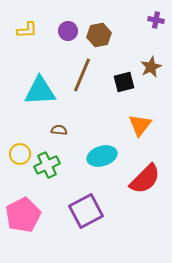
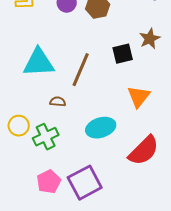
brown line: (82, 75) -> (81, 70), moved
pink pentagon: (23, 215) -> (49, 182), moved, size x0.7

